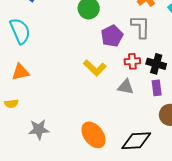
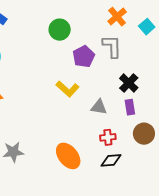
red cross: (132, 61) -> (108, 137), moved
black cross: (156, 64) -> (129, 83), turned 30
black diamond: (136, 141) -> (111, 160), size x0.7

